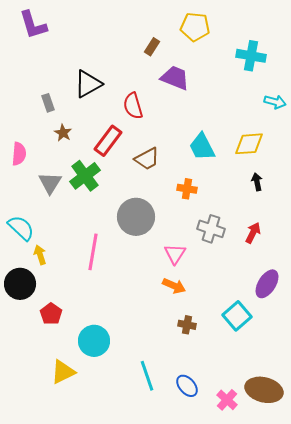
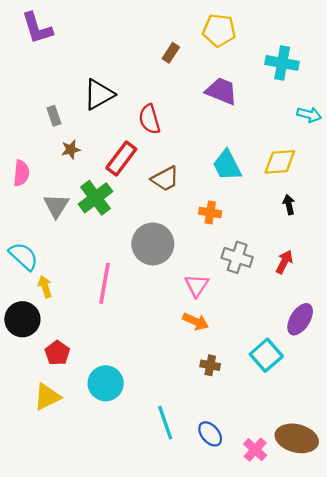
purple trapezoid: (175, 78) -> (221, 91), moved
brown star: (63, 133) -> (71, 150), turned 30
yellow triangle: (63, 372) -> (47, 397), moved

